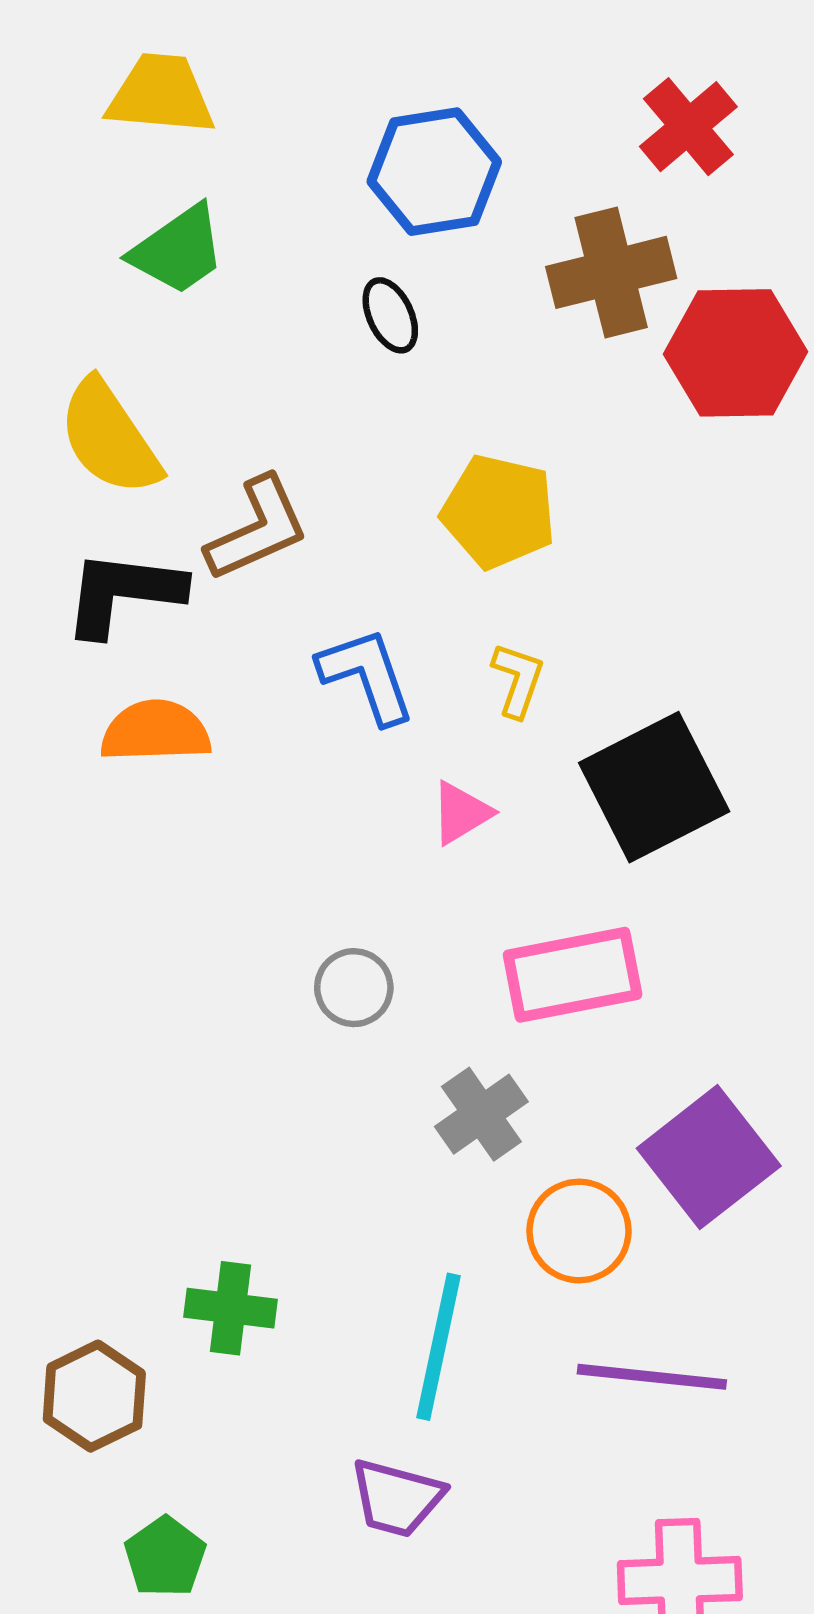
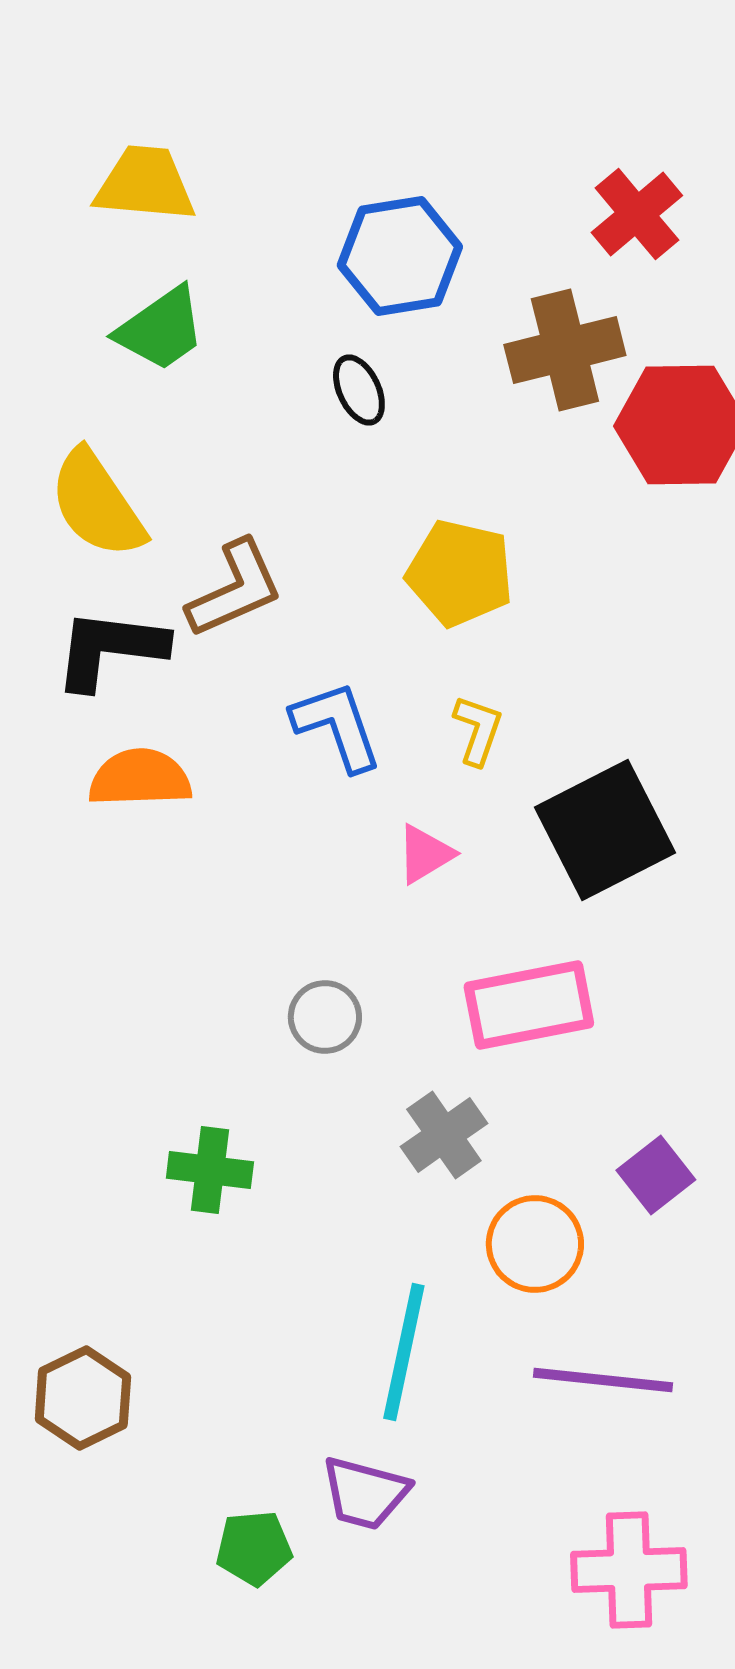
purple square: (709, 1157) -> (656, 1175), size x0.6
green cross: (231, 1308) -> (210, 1170), moved
green pentagon: (165, 1557) -> (254, 1548), moved, turned 30

